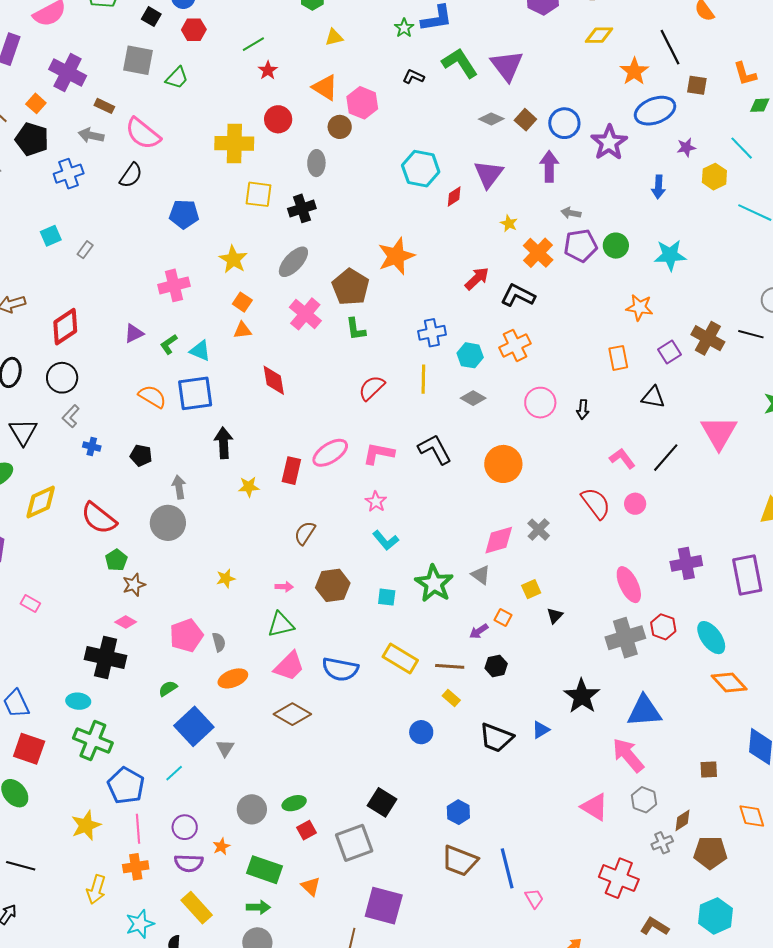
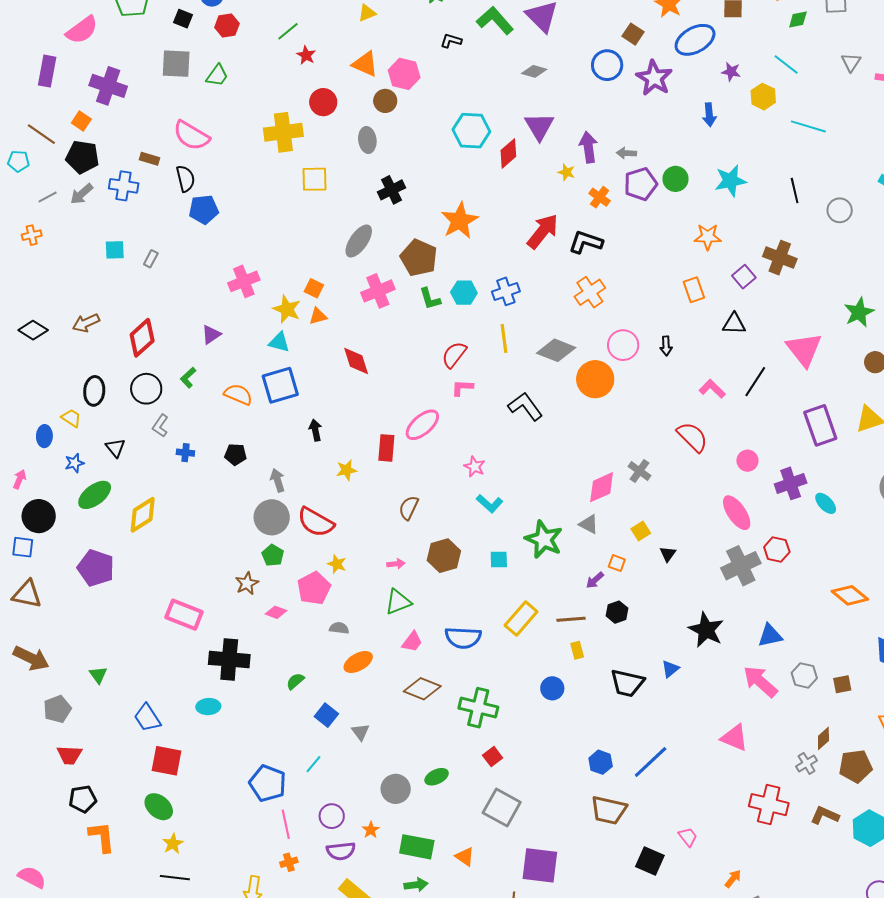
brown rectangle: (104, 106) -> (149, 159), moved
brown square: (525, 120) -> (633, 34), moved
gray arrow: (91, 135) -> (82, 194), moved, turned -45
purple star: (686, 147) -> (731, 72), turned 30
purple arrow: (549, 166) -> (588, 147), moved
blue cross: (69, 174) -> (124, 186), turned 36
black semicircle: (131, 175) -> (185, 179), turned -40
red diamond: (454, 197) -> (508, 153), size x1.4
black cross: (302, 208) -> (392, 190), moved
blue pentagon: (184, 214) -> (204, 210), moved
cyan square: (51, 236) -> (115, 250), turned 30
orange cross: (538, 253) -> (600, 197), size x0.7
yellow star: (233, 259) -> (287, 309), moved
red arrow: (477, 278) -> (543, 231), size x1.4
pink cross: (305, 314) -> (378, 291), turned 36
black line: (751, 334) -> (795, 190), moved, turned 70
green L-shape: (169, 344) -> (188, 378), moved
cyan hexagon: (470, 355) -> (464, 293), moved
gray diamond: (473, 398) -> (556, 350), size x1.5
black triangle: (23, 432) -> (115, 448), size x0.7
black arrow: (224, 443) -> (315, 430), size x0.7
pink L-shape: (379, 454) -> (462, 388), moved, size x0.7
orange circle: (503, 464) -> (595, 379), moved
pink circle: (635, 504) -> (747, 461), moved
red semicircle: (99, 518) -> (316, 522), moved
green pentagon: (116, 560) -> (273, 555), moved
purple rectangle: (747, 575) -> (820, 425), moved
yellow star: (226, 578) -> (337, 564), turned -30
pink rectangle: (30, 604) -> (184, 615), moved, size x1.8
pink diamond: (126, 622) -> (276, 612), moved
pink pentagon: (186, 636) -> (314, 588), moved
cyan ellipse: (711, 638) -> (826, 503), moved, size x0.7
gray semicircle: (219, 642) -> (339, 628), turned -60
yellow rectangle: (400, 659) -> (521, 618), turned -72
pink trapezoid: (289, 666) -> (412, 642), size x0.7
yellow rectangle: (451, 698) -> (577, 650), turned 42
blue triangle: (644, 711) -> (770, 636), size x0.7
blue square: (194, 726) -> (326, 715), size x0.6
green cross: (93, 741) -> (478, 708), moved
gray hexagon: (644, 800) -> (804, 675), moved
black square: (382, 802) -> (650, 861), moved
yellow star: (86, 825) -> (173, 844), moved, size x0.7
red square: (306, 830) -> (493, 757), moved
gray square: (354, 843) -> (502, 808), turned -33
orange cross: (136, 867) -> (289, 862), size x0.7
blue line: (507, 868) -> (651, 762), moved, turned 69
brown L-shape: (654, 927) -> (825, 815), moved

